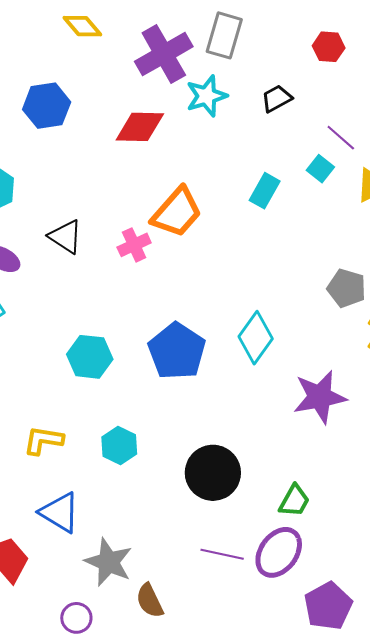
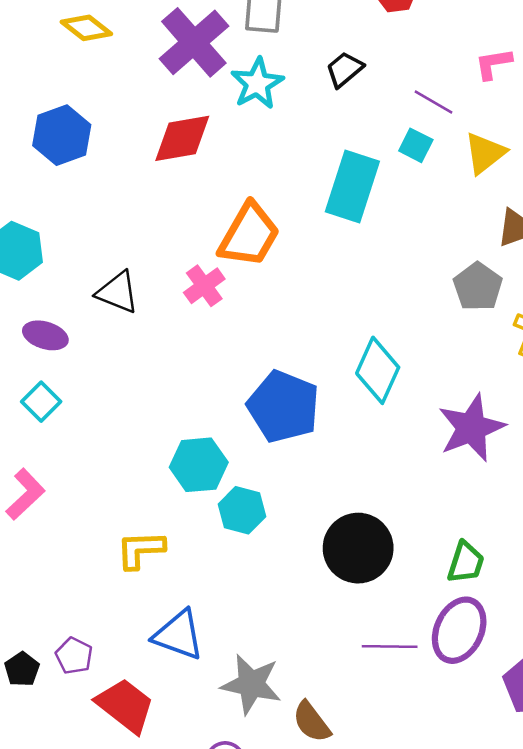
cyan rectangle: (265, 191) -> (352, 186), size x1.6
gray pentagon: (347, 288) -> (478, 287), turned 30
cyan hexagon: (90, 357) -> (199, 465), moved
cyan hexagon: (119, 446) -> (242, 510), moved

